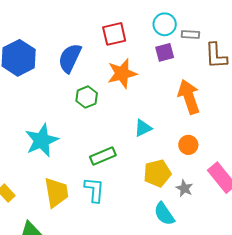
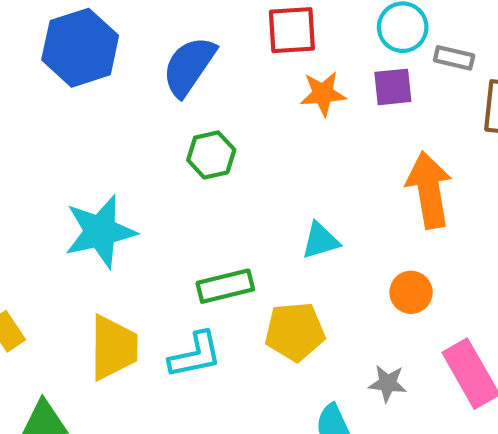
orange star: (122, 73) -> (323, 94), moved, size x0.7
yellow pentagon: (157, 173) -> (295, 332), moved
gray star: (184, 188) -> (388, 383), turned -30
cyan L-shape: (94, 190) -> (195, 355), turned 64

